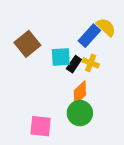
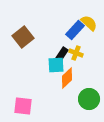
cyan square: (61, 57) -> (56, 65), moved
green circle: (80, 113) -> (89, 99), moved
pink square: (41, 126) -> (23, 106), moved

